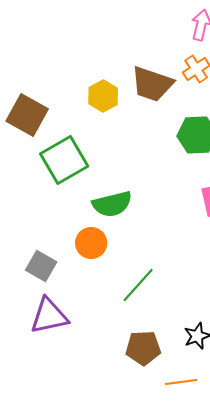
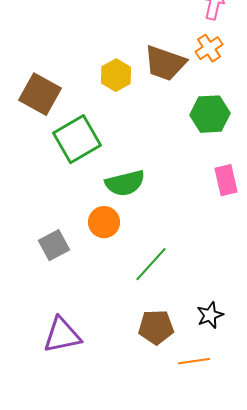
gray square: (41, 266) -> (54, 245), turned 32
purple triangle: (49, 316) -> (62, 335), moved

